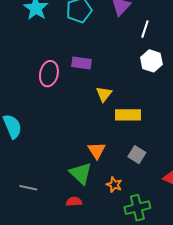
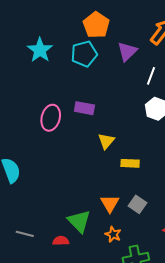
yellow rectangle: (128, 115) -> (130, 163), size x0.7
orange triangle: (97, 150) -> (110, 204), moved
red semicircle: (74, 202) -> (61, 241), moved

